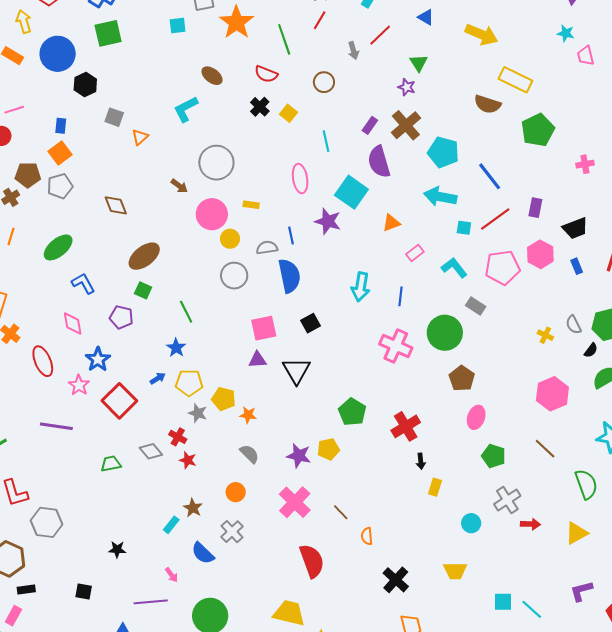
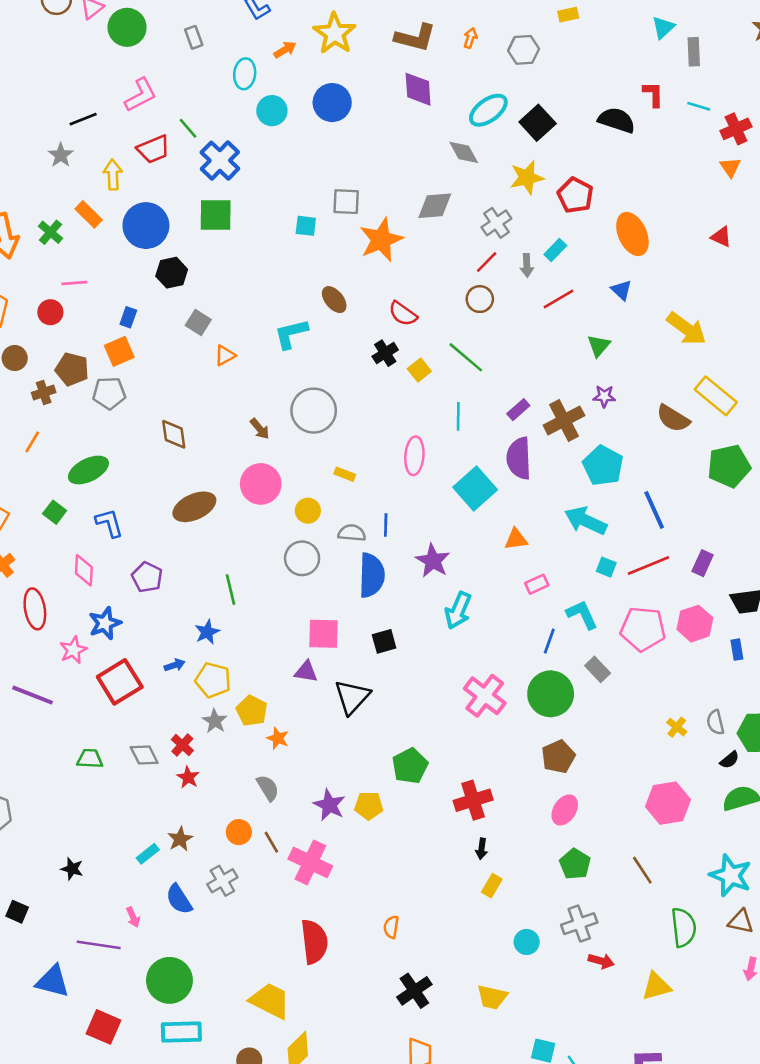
green line: (284, 39) -> (466, 357), moved, turned -44
gray arrow: (353, 51) -> (527, 265), moved
brown circle: (324, 82) -> (480, 299), moved
purple star: (407, 87) -> (604, 396), moved, turned -30
pink circle: (212, 214) -> (261, 484), moved
purple star: (328, 221) -> (433, 561), moved
green square: (143, 290) -> (55, 512), moved
blue line: (401, 296) -> (549, 641), moved
pink cross: (295, 502) -> (310, 862), turned -32
brown line: (341, 512) -> (271, 842), moved

